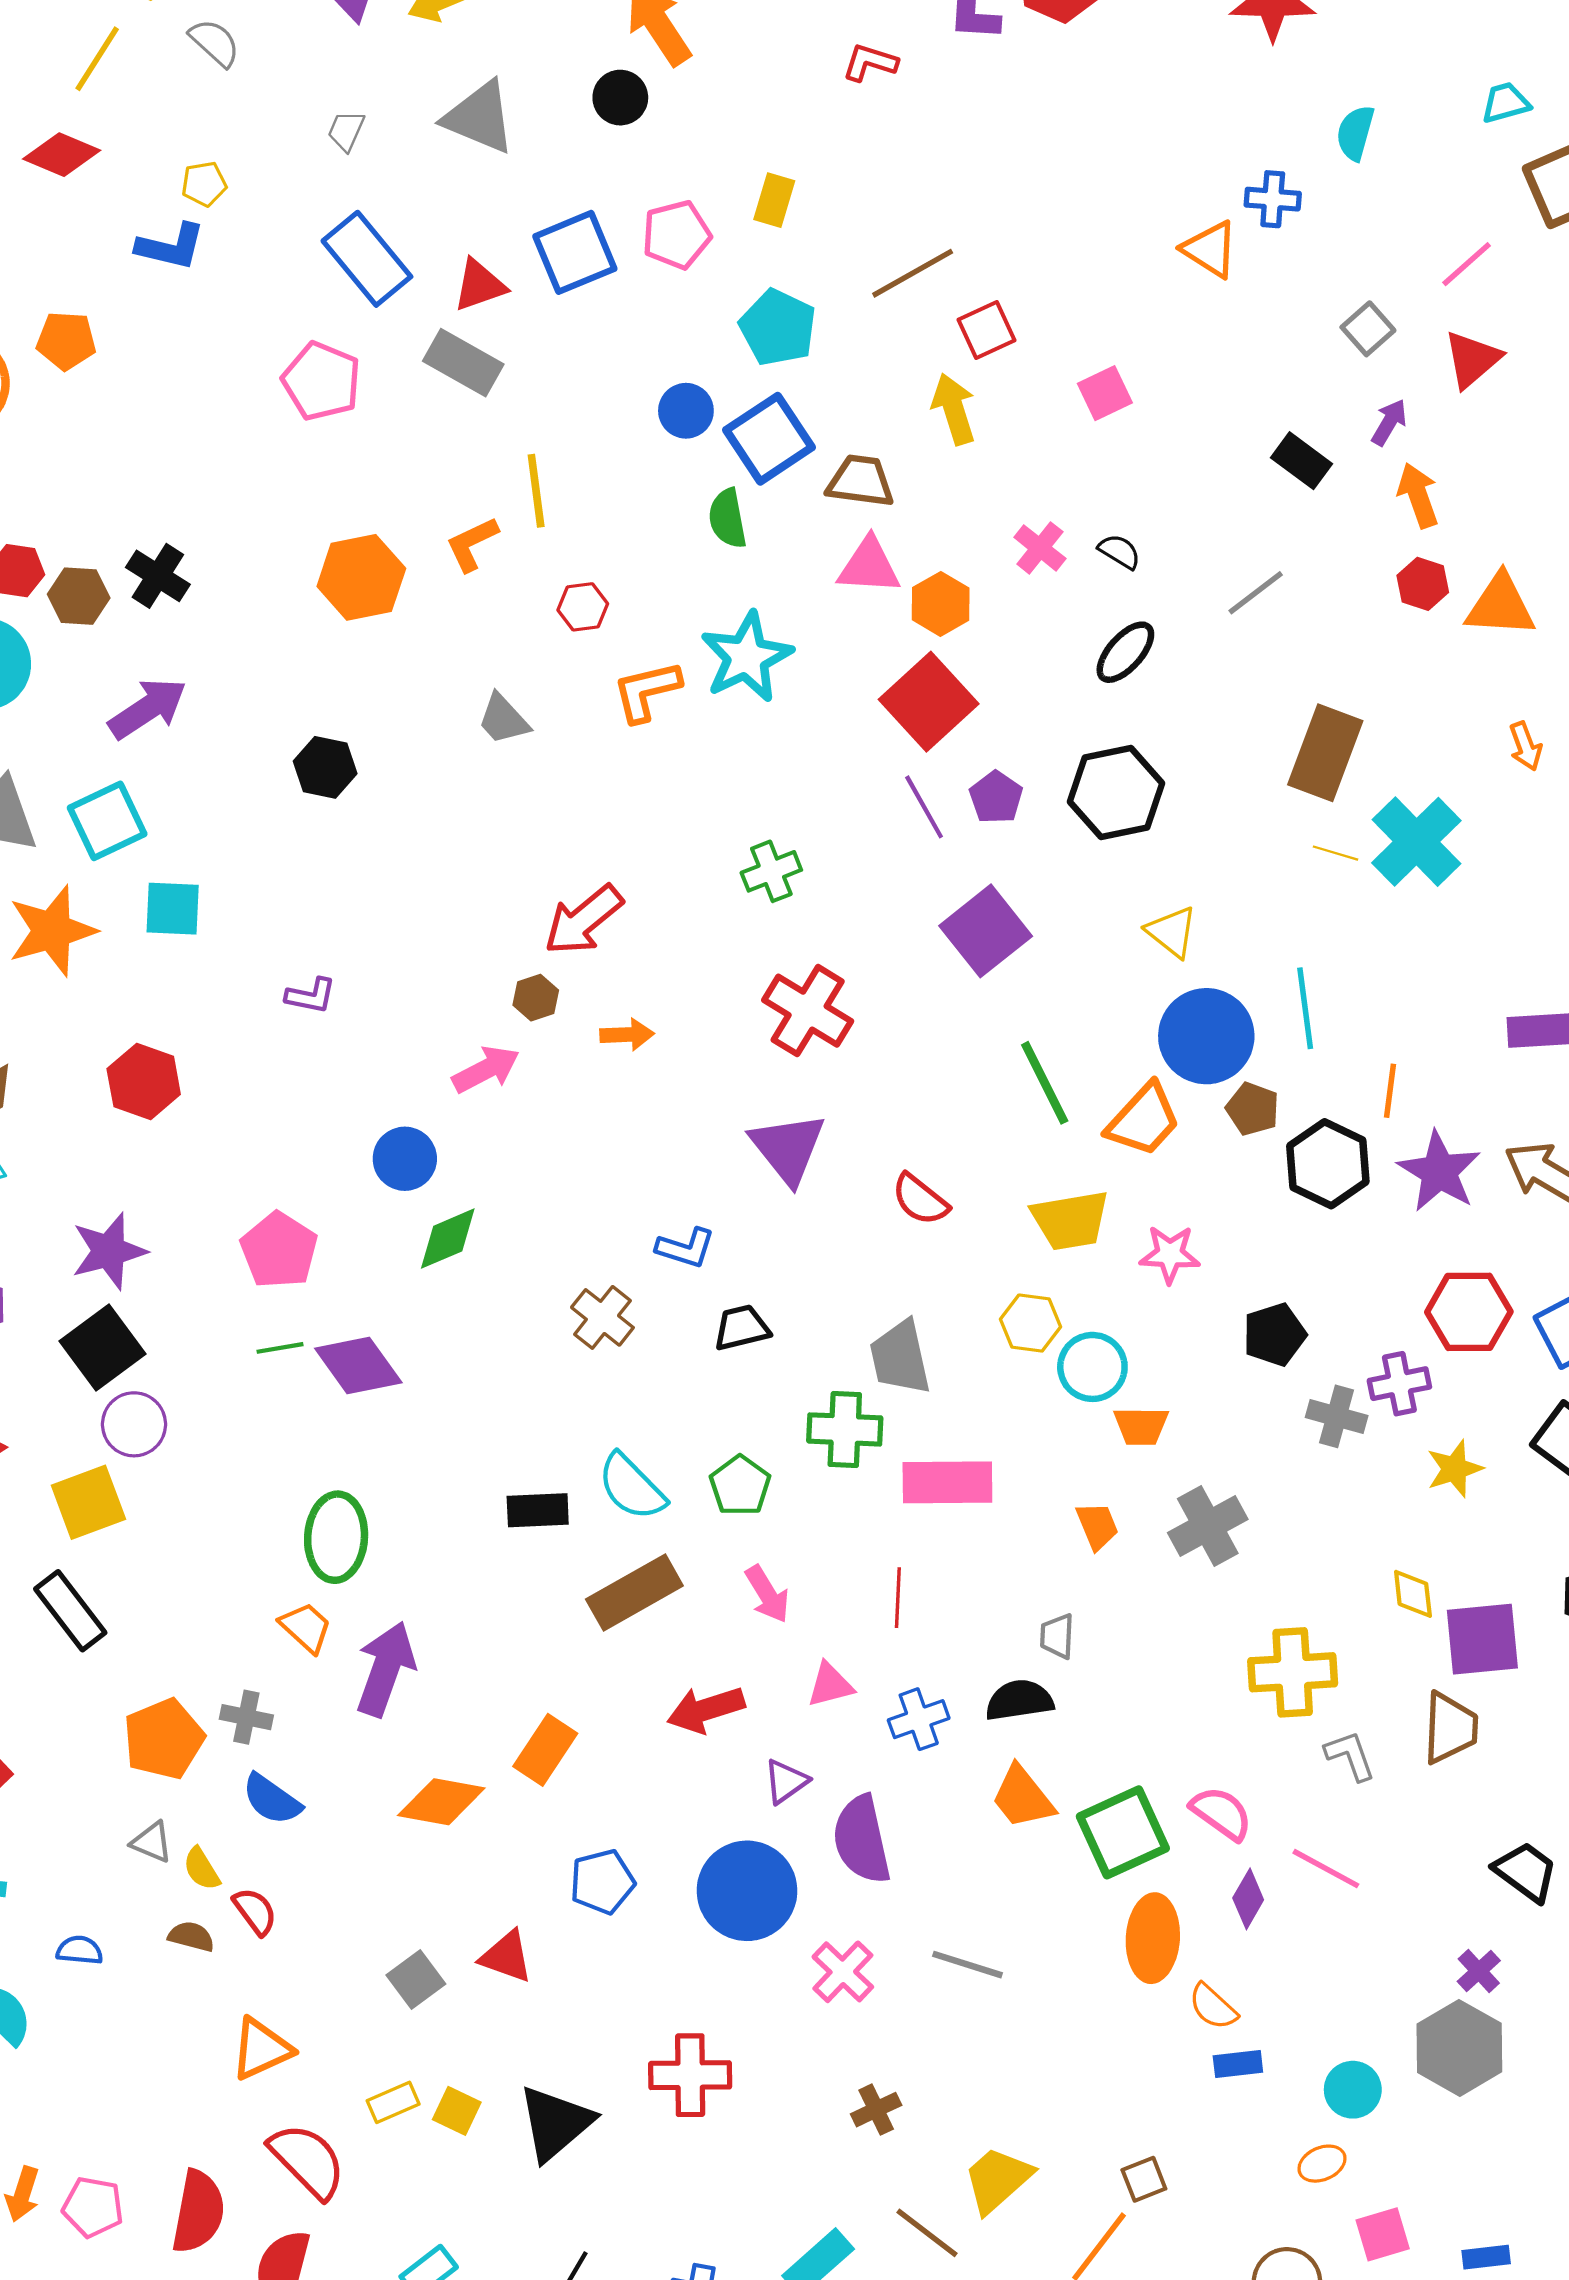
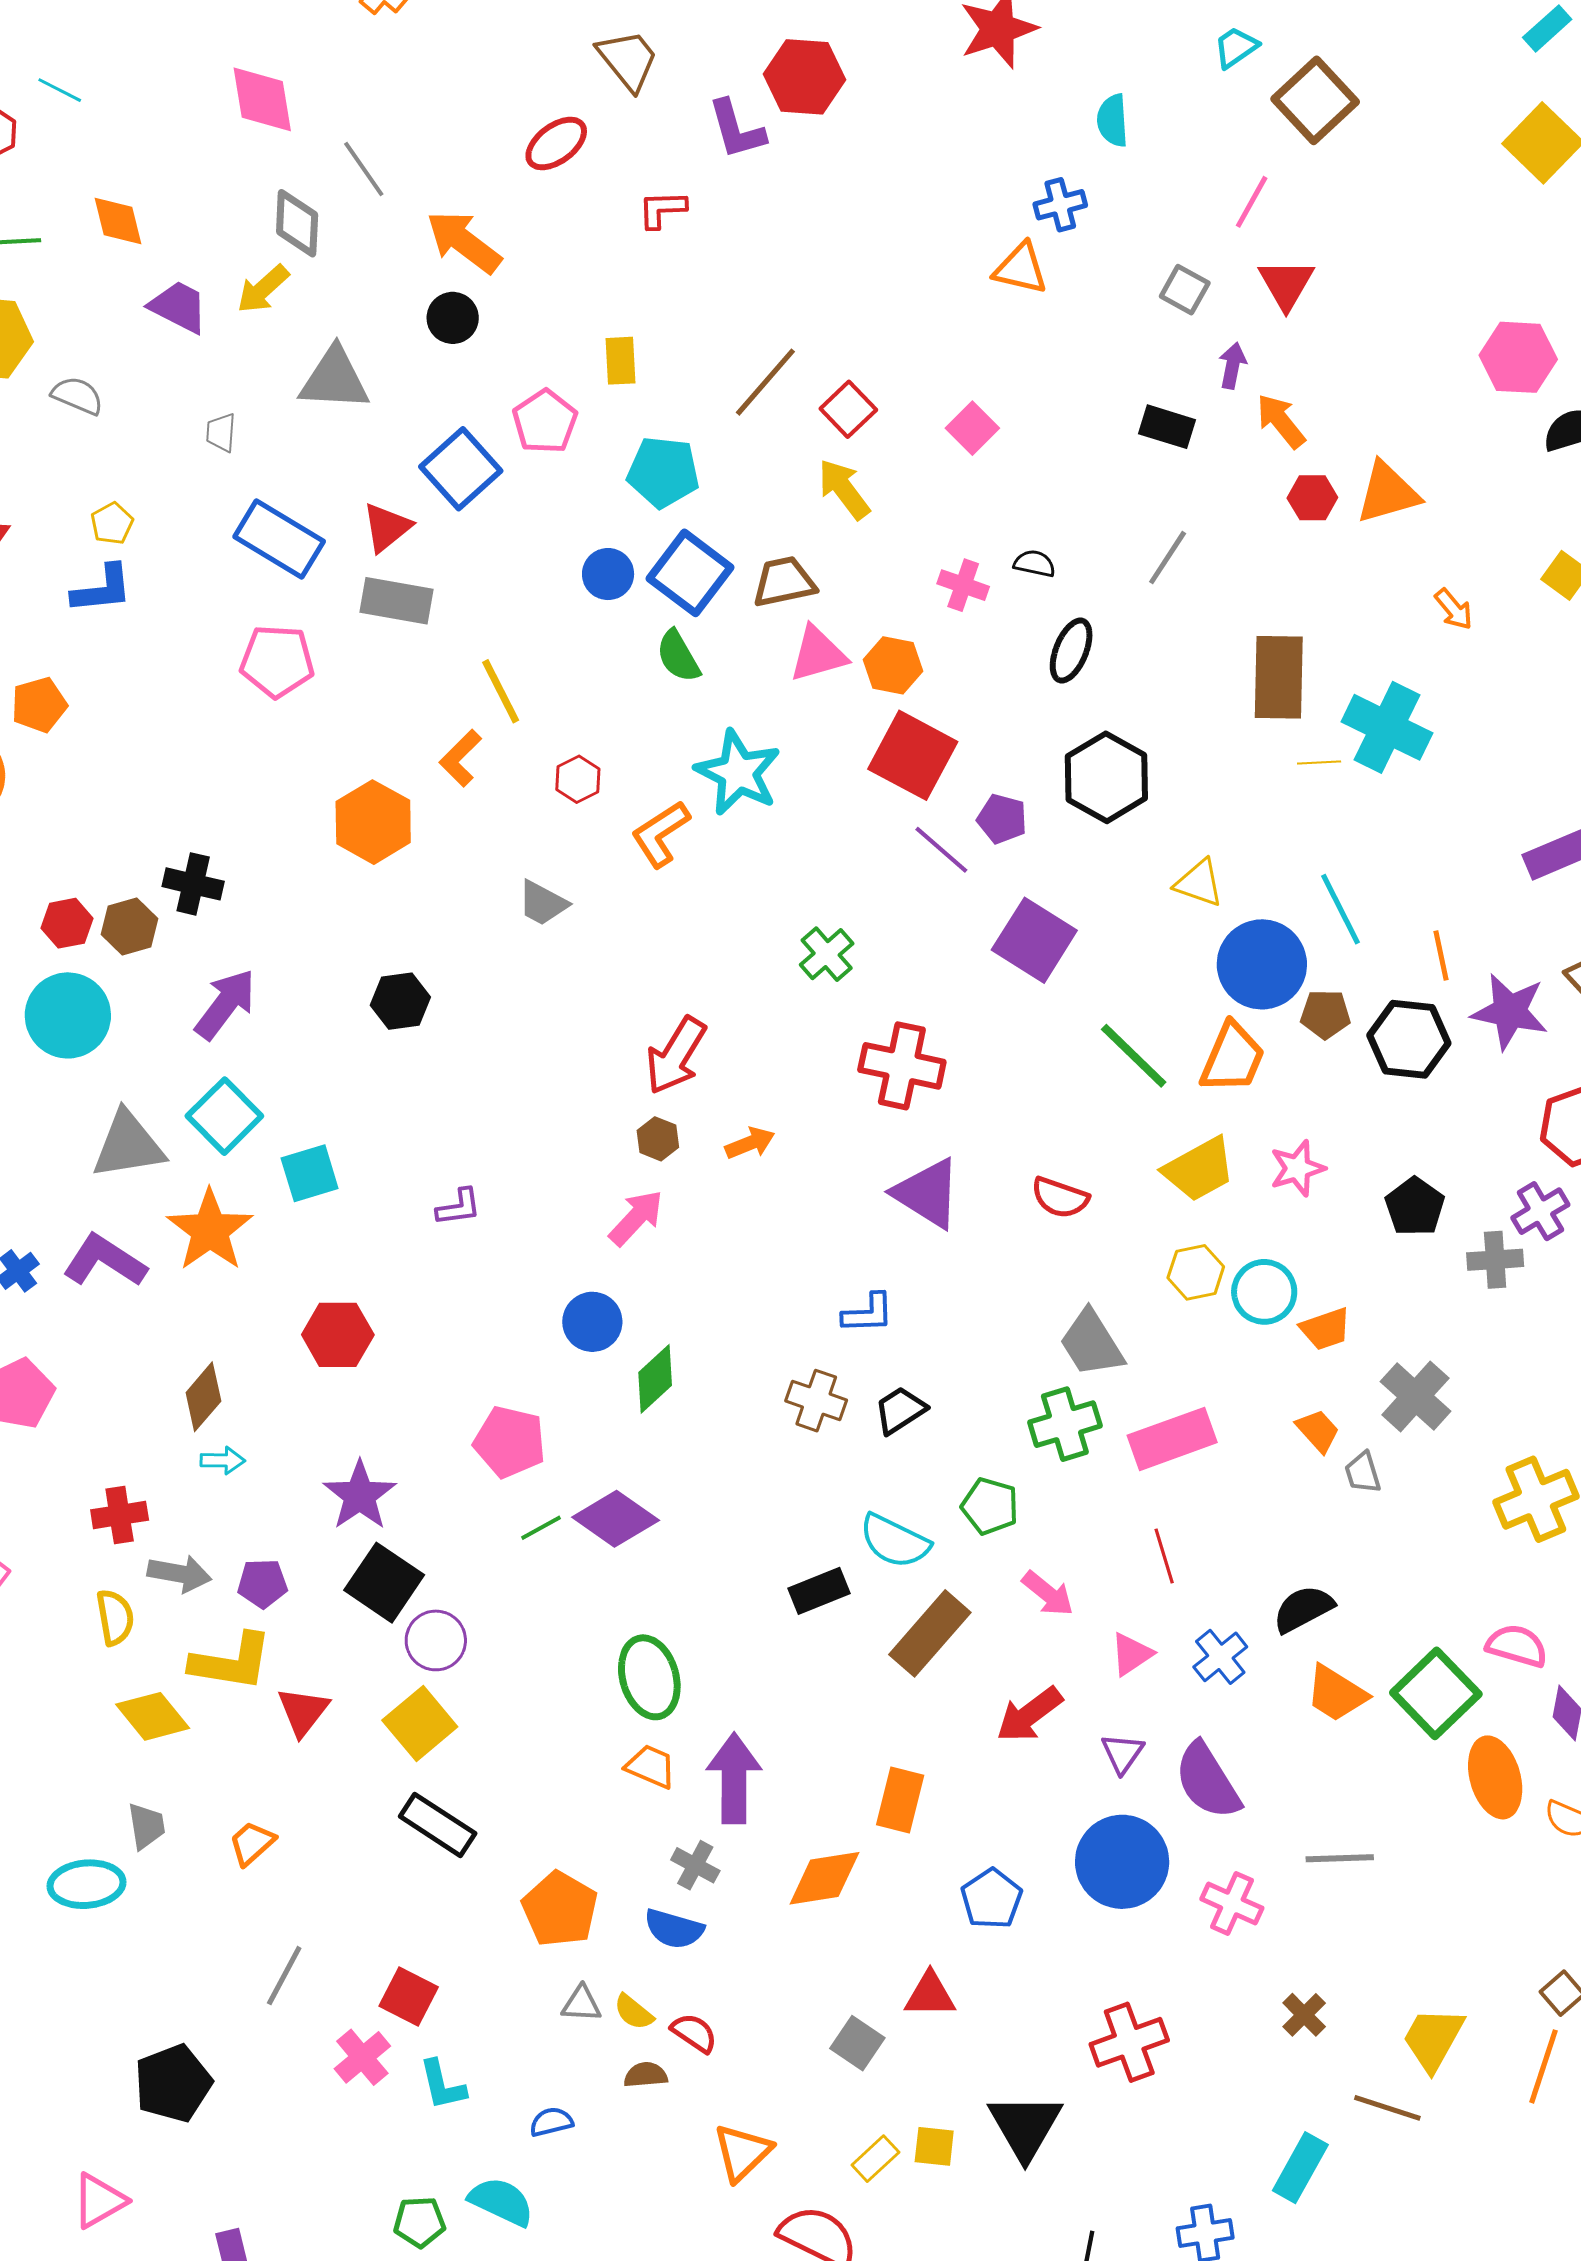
black trapezoid: (742, 1328) -> (900, 1410), moved
gray trapezoid: (1057, 1636) -> (1363, 1473), moved
gray cross: (246, 1717) -> (695, 1865), moved, turned 36

